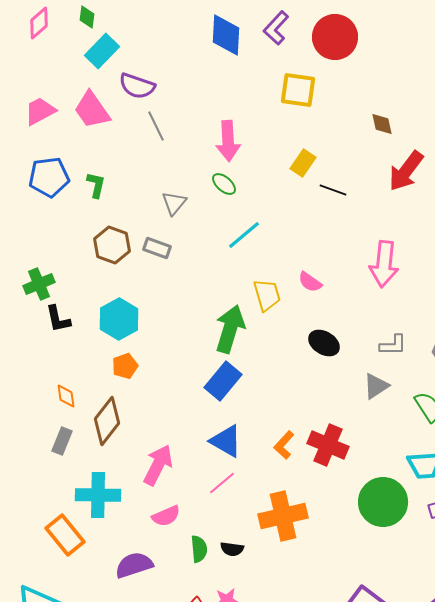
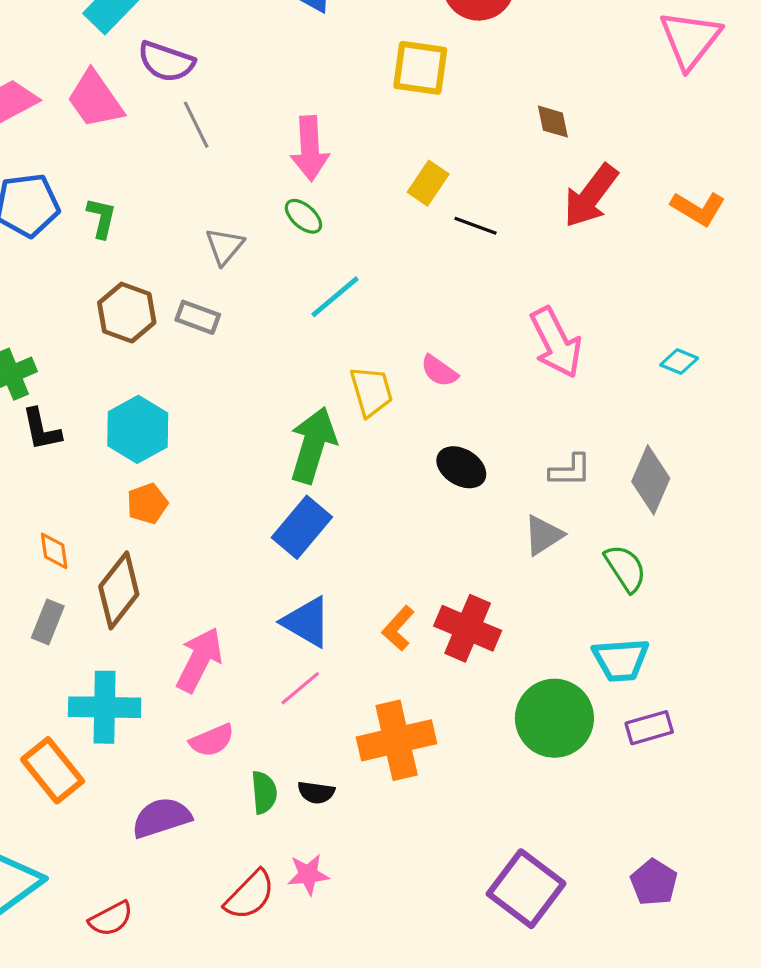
pink arrow: (384, 264) -> (556, 343), turned -33

